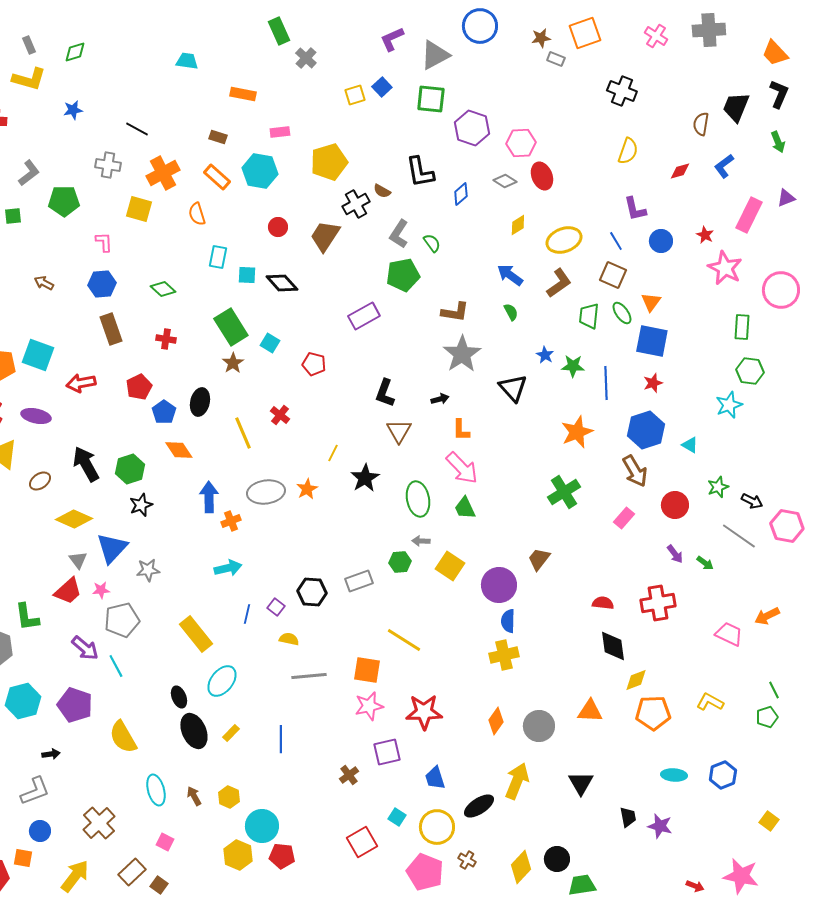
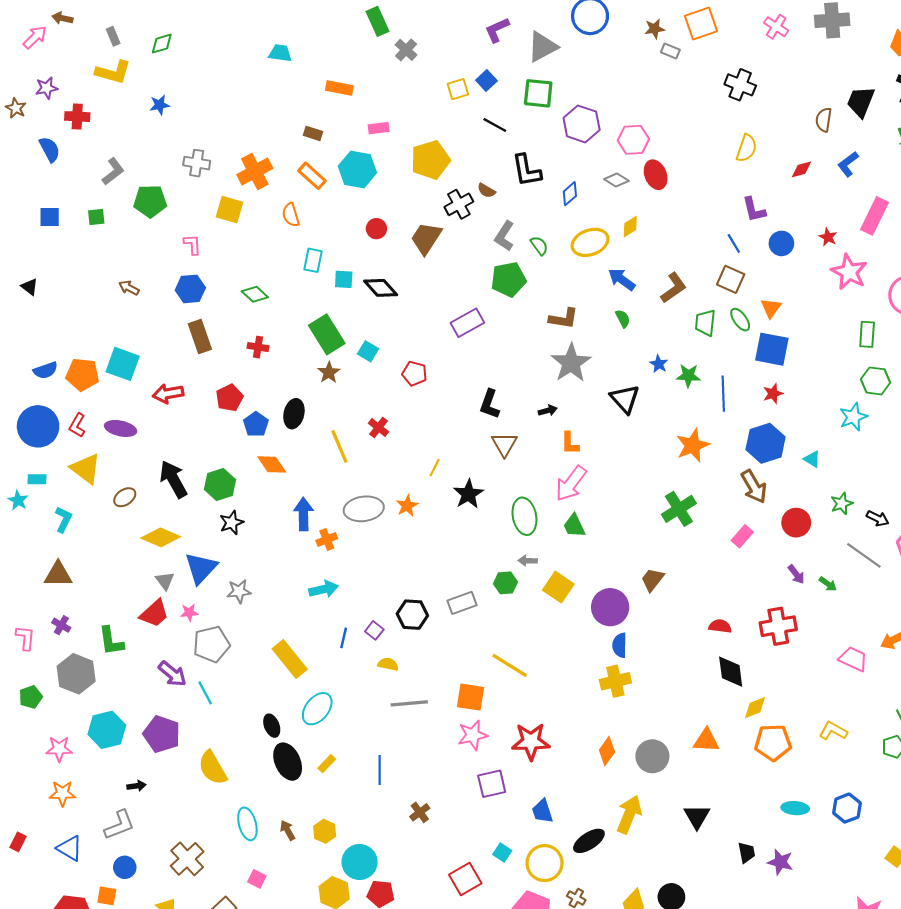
black line: (137, 129) -> (495, 125), moved
yellow ellipse: (564, 240) -> (590, 242), moved
pink arrow: (462, 468) -> (571, 483), turned 81
brown cross: (349, 775) -> (420, 812), moved

